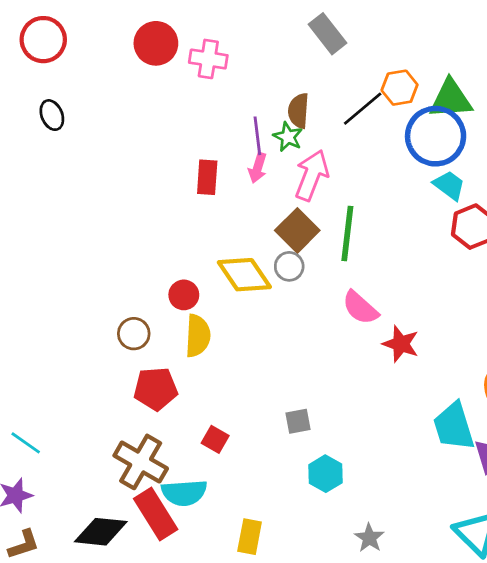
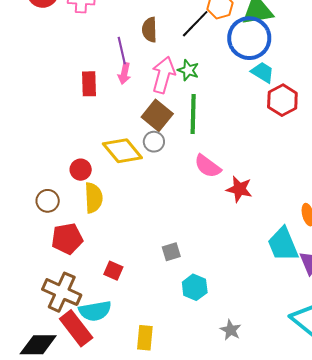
green star: (288, 137) -> (188, 70), moved

